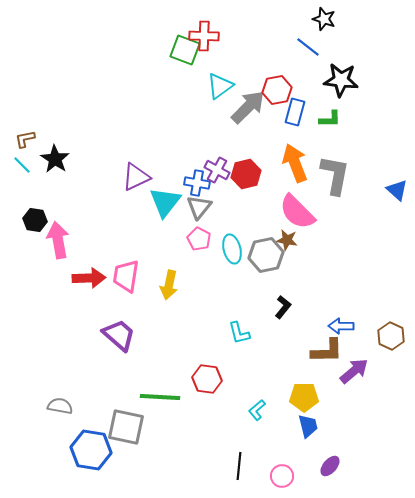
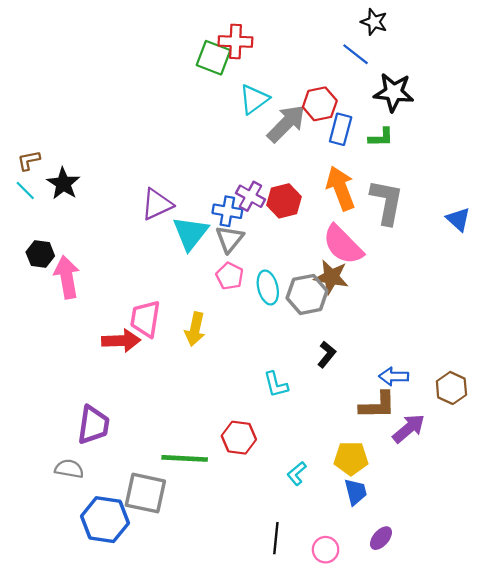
brown star: (287, 240) -> (331, 277), size x1.4
red arrow: (89, 278) -> (121, 341), moved
purple trapezoid: (119, 335) -> (93, 425), moved, turned 57

